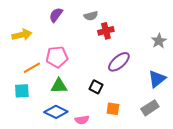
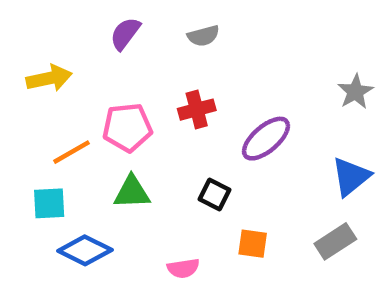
red cross: (106, 31) -> (197, 110), moved
blue diamond: (56, 112) -> (85, 250), moved

